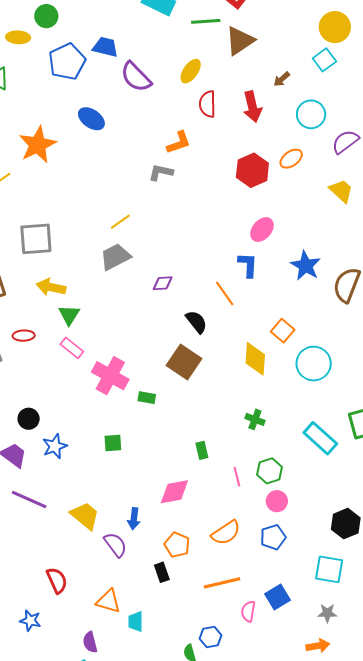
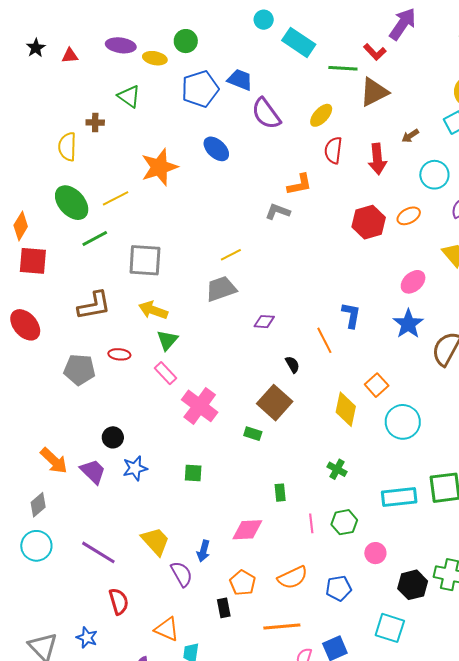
pink ellipse: (262, 230) -> (413, 282), moved
black semicircle: (196, 322) -> (292, 364), size x0.7
green rectangle: (147, 398) -> (253, 434), moved
cyan rectangle: (320, 438) -> (399, 497), turned -56
purple line: (29, 499) -> (98, 552), moved
pink circle: (277, 501) -> (375, 553), moved

